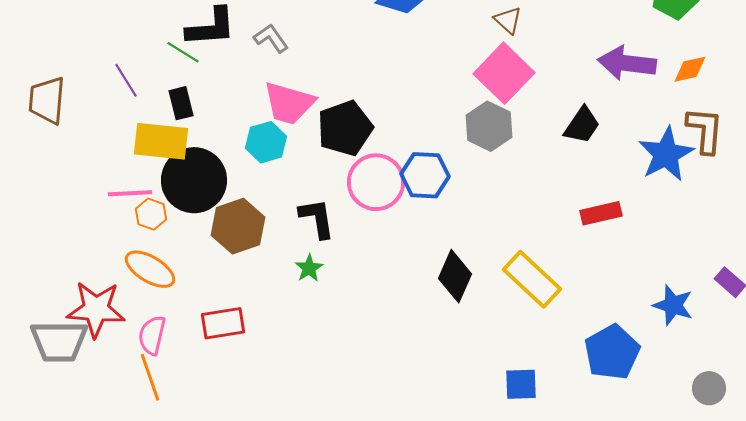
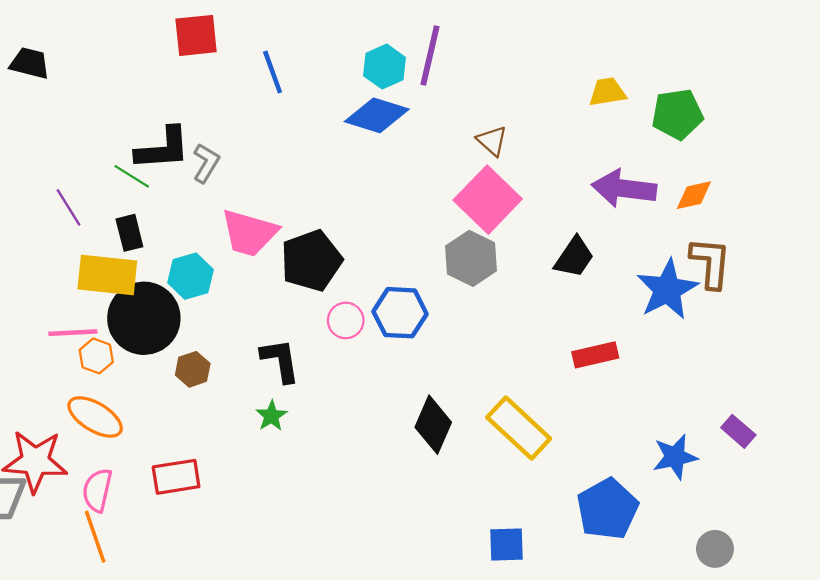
gray L-shape: (271, 38) -> (206, 163), moved, turned 66
cyan hexagon: (266, 142) -> (190, 276), moved
pink circle: (376, 182) -> (346, 320), size x0.6
brown hexagon: (238, 226) -> (193, 369), size x0.6
blue star: (673, 305) -> (675, 457), turned -30

